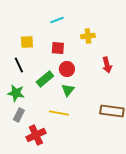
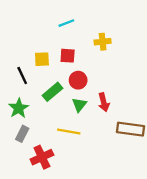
yellow square: (27, 42) -> (42, 59), moved
red arrow: (107, 65) -> (104, 102), moved
green star: (16, 93) -> (19, 108), turned 30

